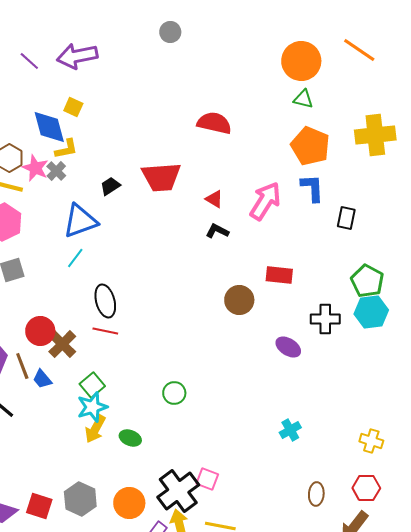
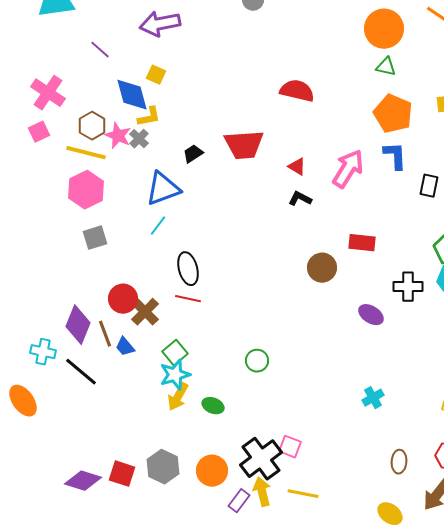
purple line: (29, 61) -> (100, 50), moved

